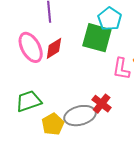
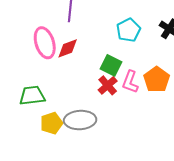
green square: (97, 38) -> (111, 65), moved, size x0.7
red cross: (102, 104) -> (108, 85), moved

